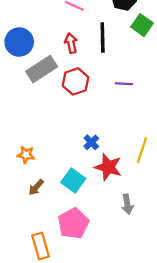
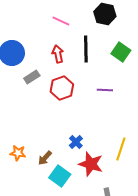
green square: (142, 25) -> (121, 52), moved
gray rectangle: (42, 69) -> (32, 77), size x0.6
brown arrow: (36, 187) -> (45, 158), moved

